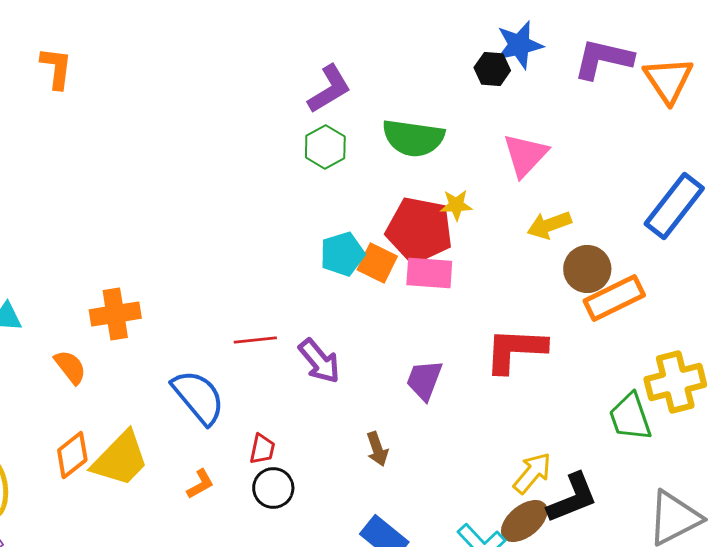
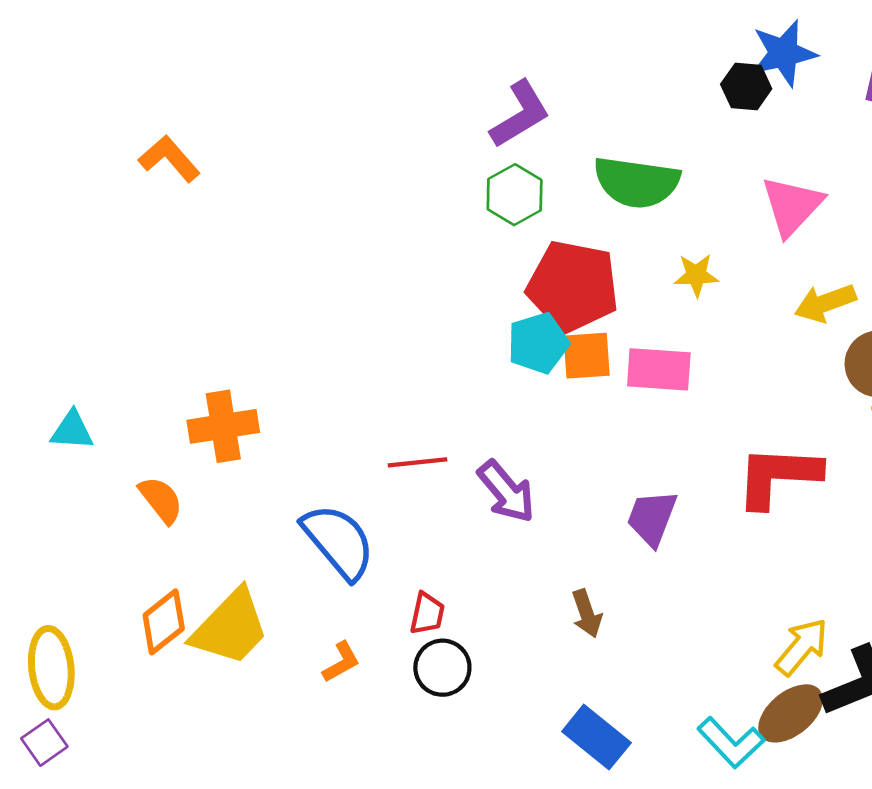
orange L-shape: (56, 68) -> (169, 159), moved, turned -48
red pentagon: (419, 230) -> (573, 286), moved
orange square: (377, 263) -> (587, 356), turned -30

